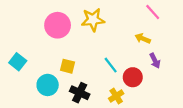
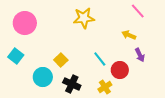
pink circle: (58, 25) -> (25, 23), moved
yellow square: (67, 66) -> (61, 60), turned 32

